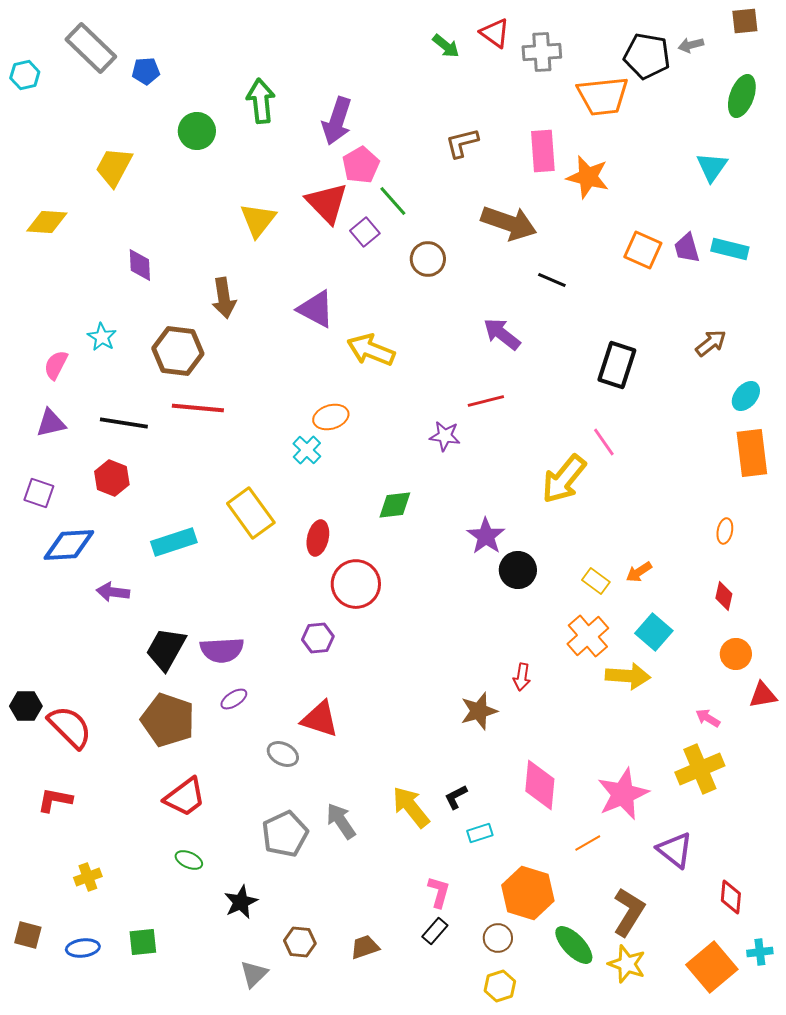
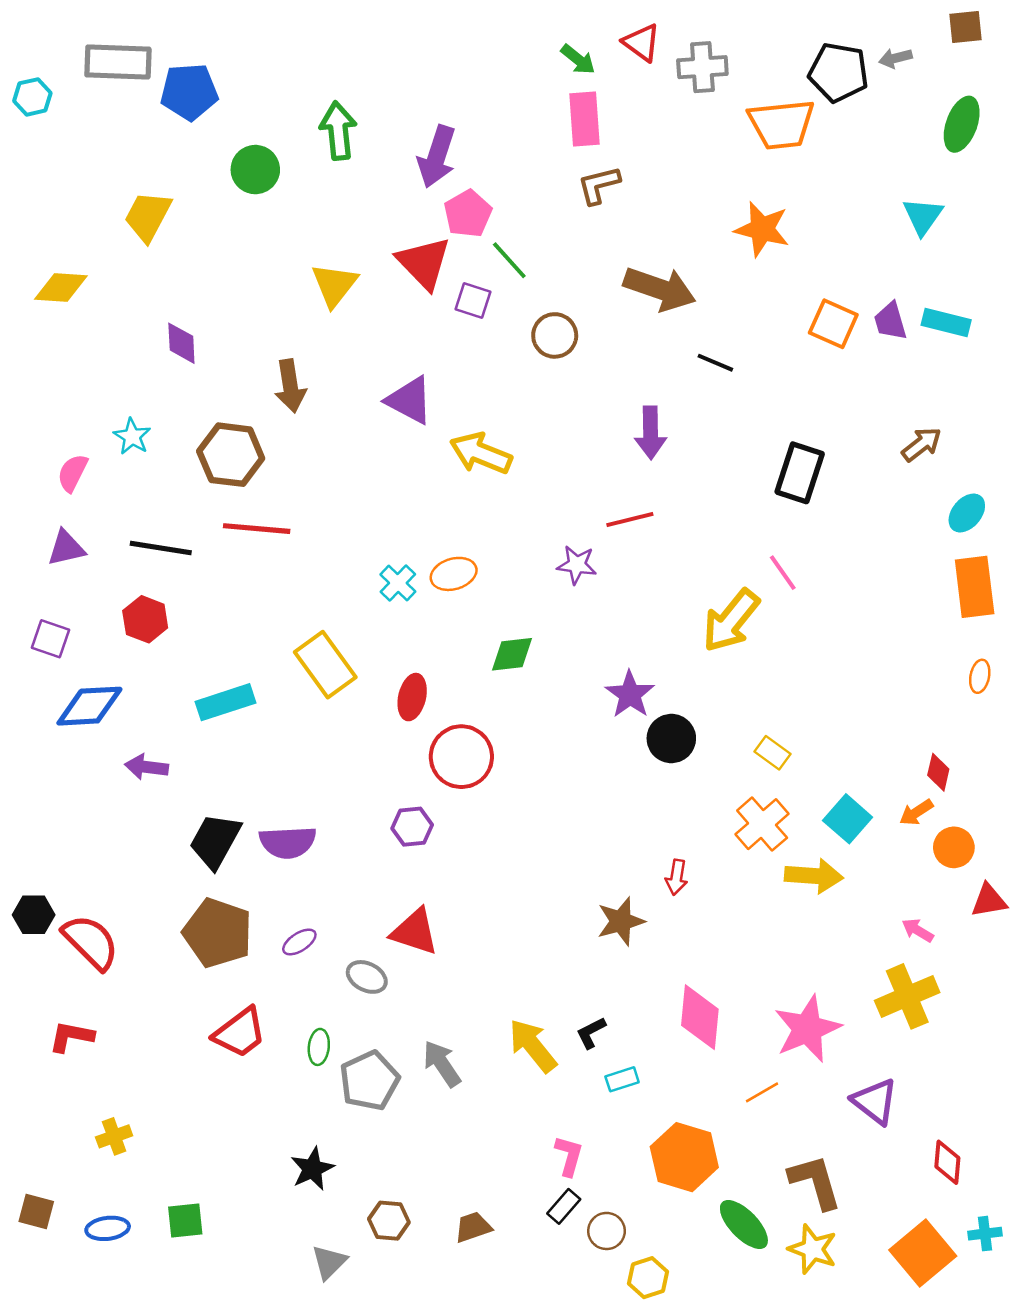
gray rectangle: (91, 48) -> (118, 62), turned -42
blue pentagon: (146, 71) -> (189, 92), size x1.6
pink rectangle: (543, 151) -> (584, 119), moved
purple square: (365, 232) -> (473, 300), turned -32
purple arrow: (502, 334) -> (651, 433), turned -129
orange ellipse: (331, 417) -> (454, 574), moved
orange ellipse: (725, 531) -> (980, 676), moved
orange arrow: (639, 572) -> (916, 812), moved
purple ellipse: (234, 699) -> (299, 942), moved
green ellipse: (189, 860) -> (319, 1047), moved, turned 72
brown L-shape: (629, 912) -> (815, 1182), turned -48
brown circle: (498, 938) -> (607, 1231), moved

